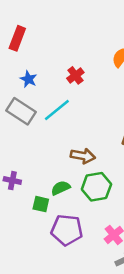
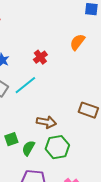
green semicircle: (61, 188) -> (28, 148), turned -35
green square: (41, 204) -> (11, 139), moved, turned -32

